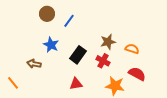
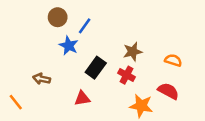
blue star: (51, 45) -> (69, 46), moved
orange semicircle: (132, 49) -> (173, 60), moved
red triangle: (76, 84) -> (82, 98), moved

